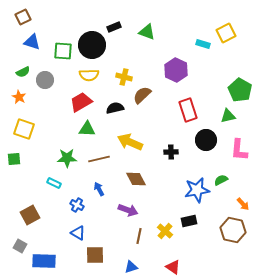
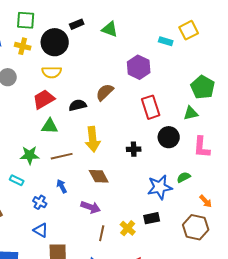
green square: (63, 51) -> (26, 20), moved
yellow cross: (124, 77) -> (23, 46), moved
yellow arrow: (130, 142) -> (93, 139), turned -120

